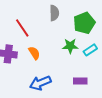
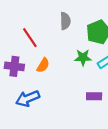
orange semicircle: (34, 53) -> (43, 65), turned 64
blue arrow: (40, 83) -> (28, 98), moved

